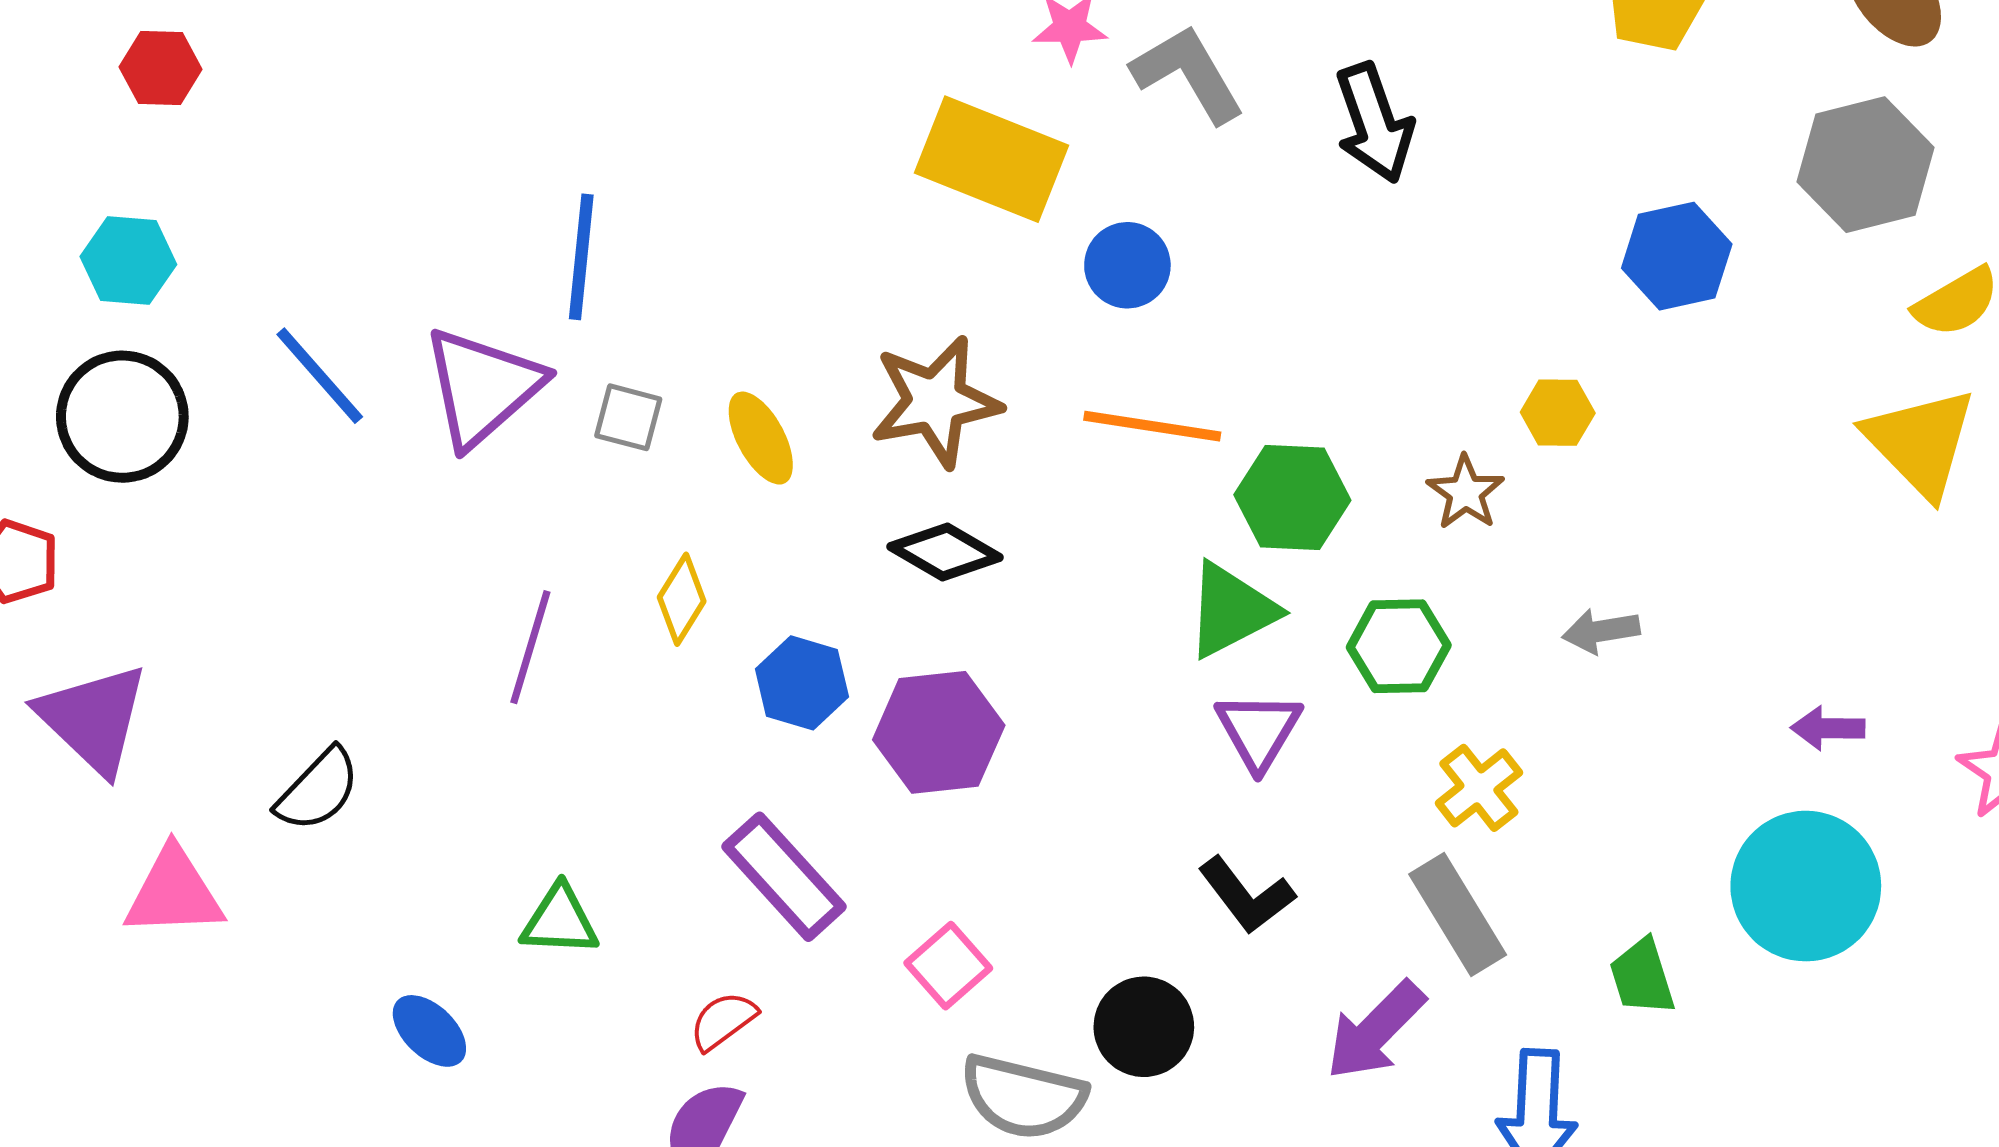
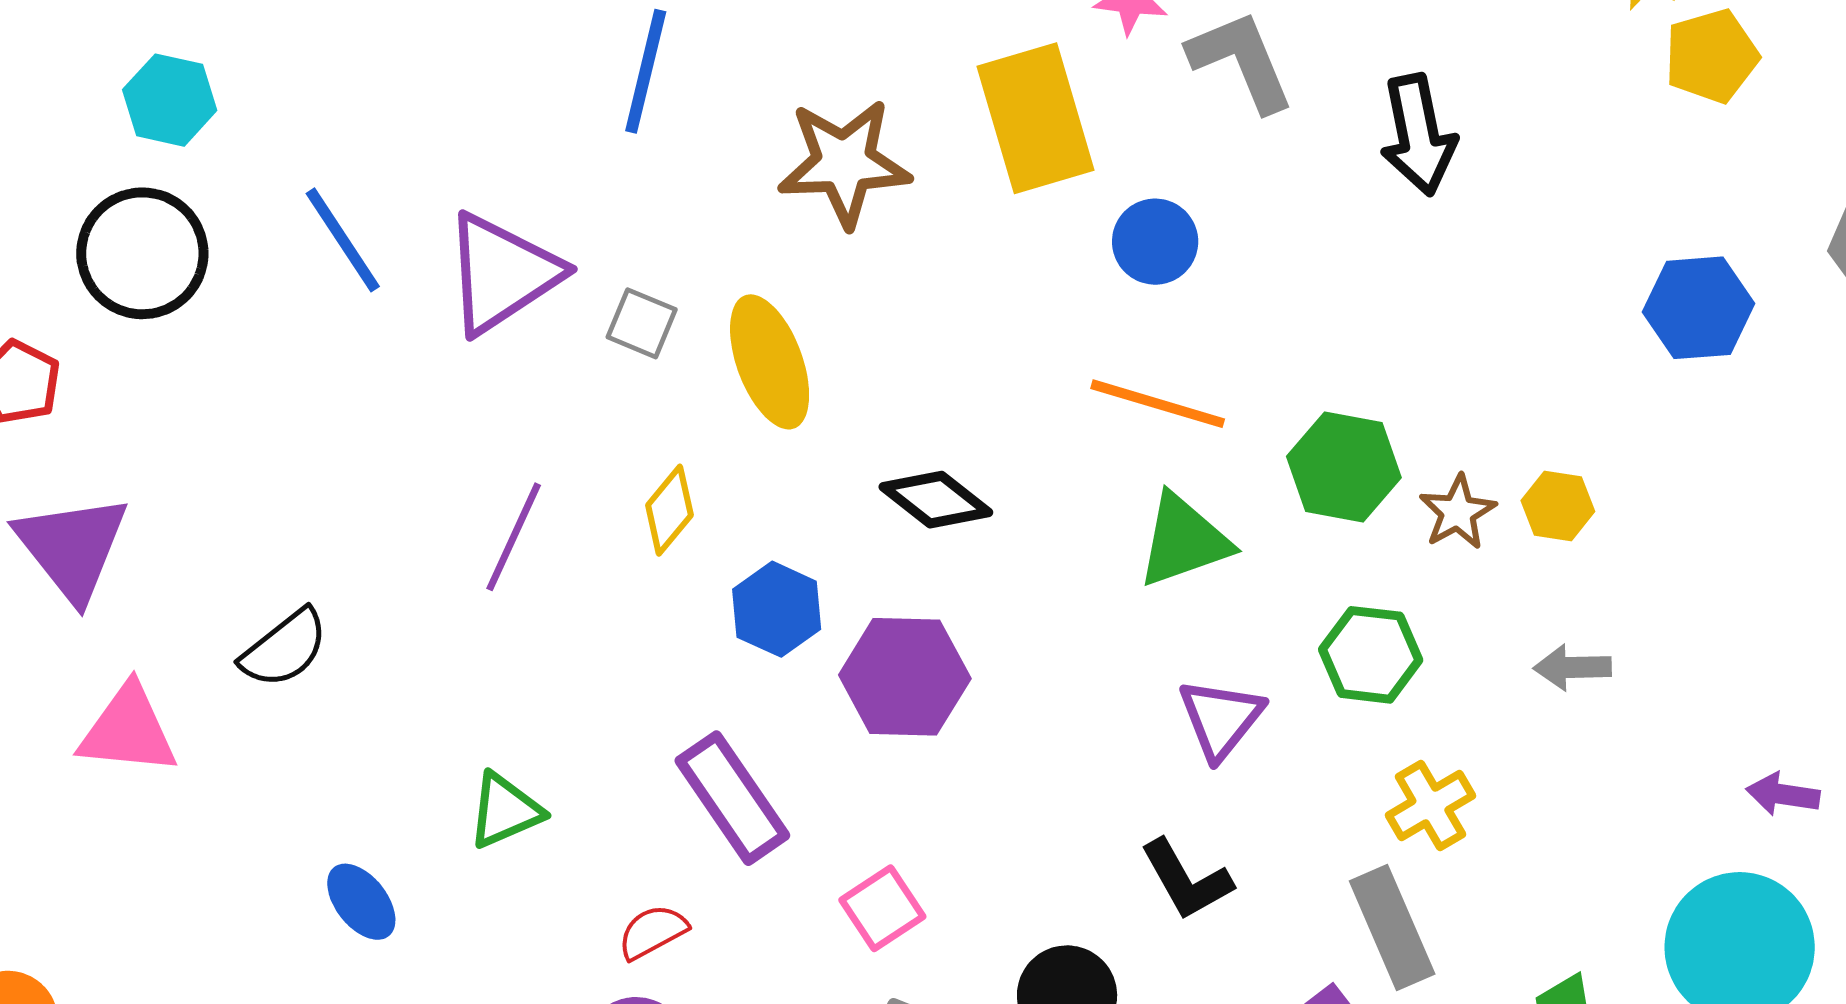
yellow rectangle: (992, 159) -> (1035, 118), turned 44
blue line: (581, 257) -> (646, 71), moved
brown star: (935, 402) -> (844, 163), moved
yellow hexagon: (1558, 413) -> (1558, 506), moved
yellow ellipse: (761, 438) -> (770, 362), size x1.4
green hexagon: (1292, 497) -> (1344, 467), moved
green triangle: (1231, 610) -> (1184, 541), moved
green triangle: (560, 921) -> (505, 811), turned -34

